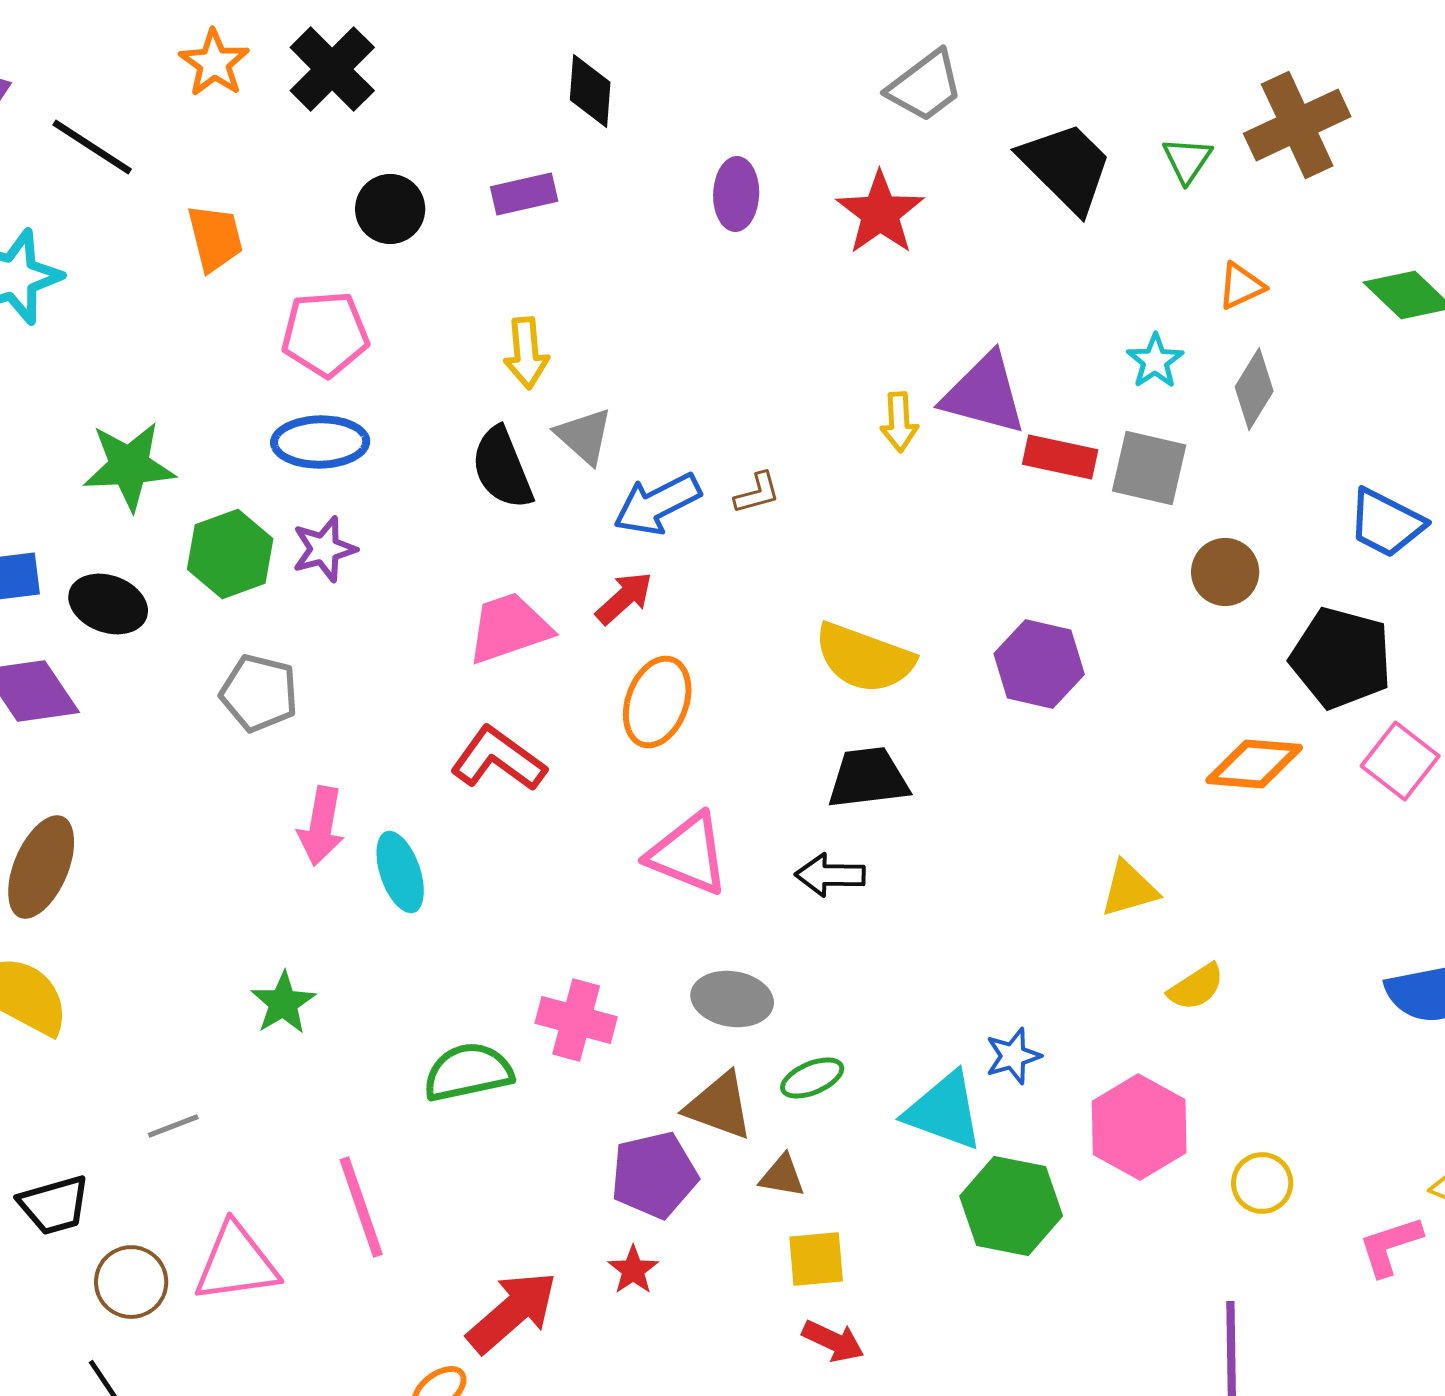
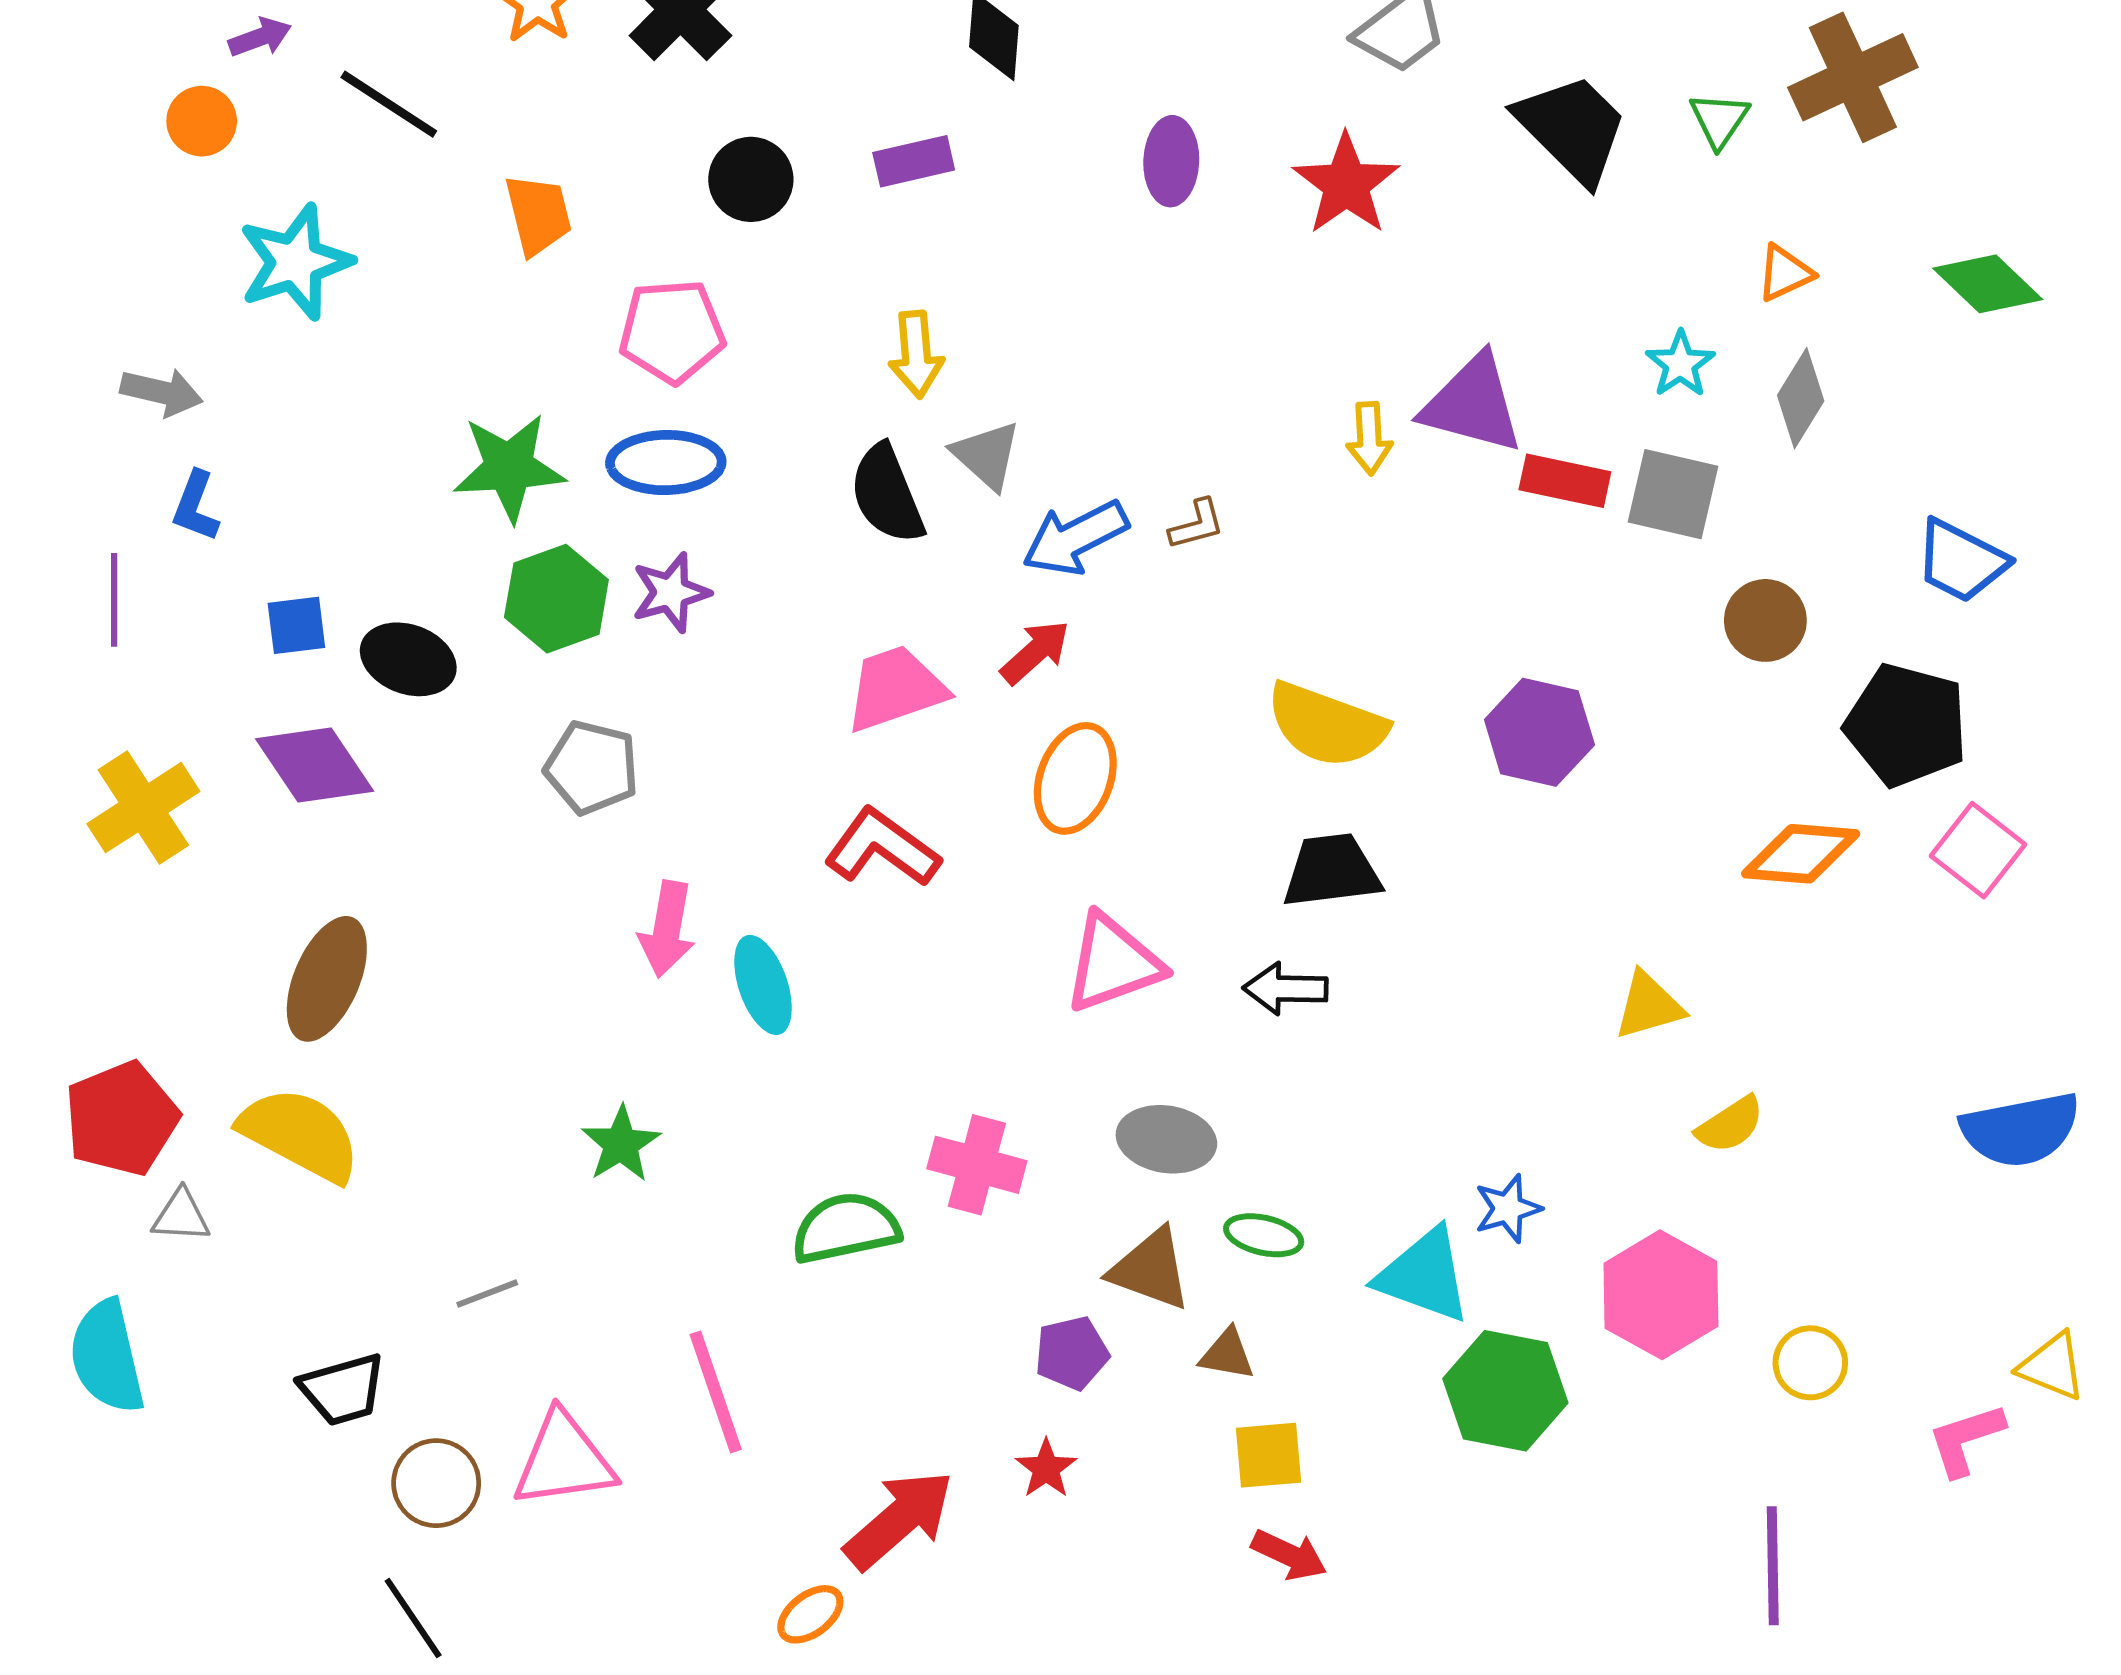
green star: (129, 466) -> (509, 467), moved
pink triangle: (688, 854) -> (1113, 963), turned -42
green ellipse: (812, 1078) -> (1264, 1235), turned 36
purple pentagon: (654, 1175) -> (1072, 1353), size x0.7

